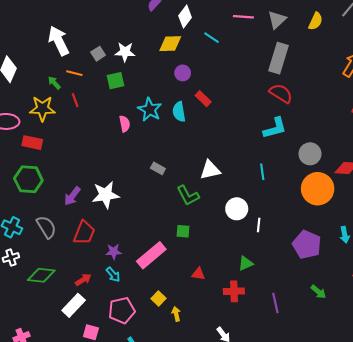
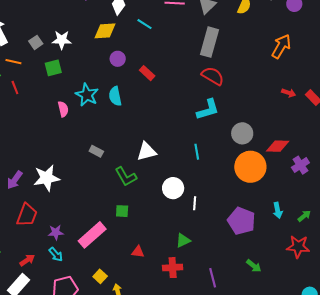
red rectangle: (203, 99) -> (147, 73), moved

